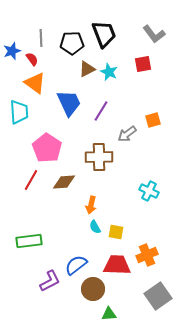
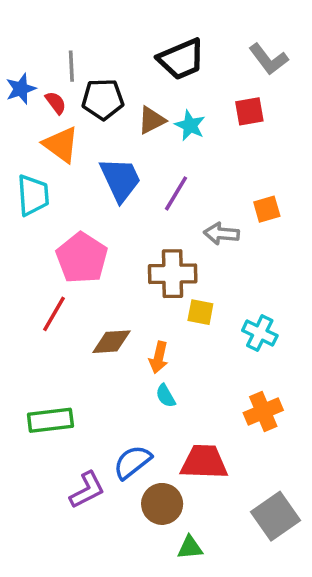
black trapezoid: (104, 34) -> (181, 59), turned 88
black pentagon: (72, 43) -> (103, 99), moved
gray arrow: (127, 134) -> (221, 234), turned 42
brown diamond: (64, 182) -> (112, 342), moved
yellow square: (116, 232) -> (200, 312), moved
orange cross: (147, 255) -> (263, 411), moved

